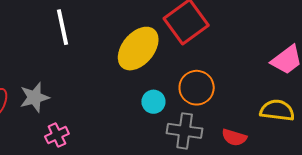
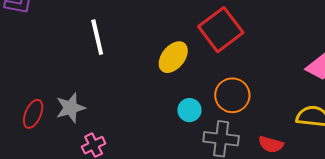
yellow ellipse: (138, 49) -> (173, 57), size x0.7

